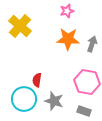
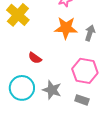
red semicircle: (37, 80) -> (35, 58), moved, turned -64

